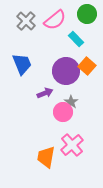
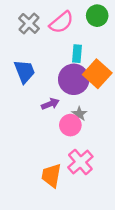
cyan rectangle: (76, 39) -> (77, 54), moved, turned 49
orange square: (87, 66) -> (97, 74), size x1.4

